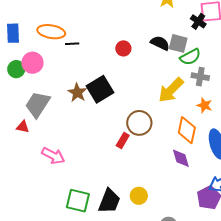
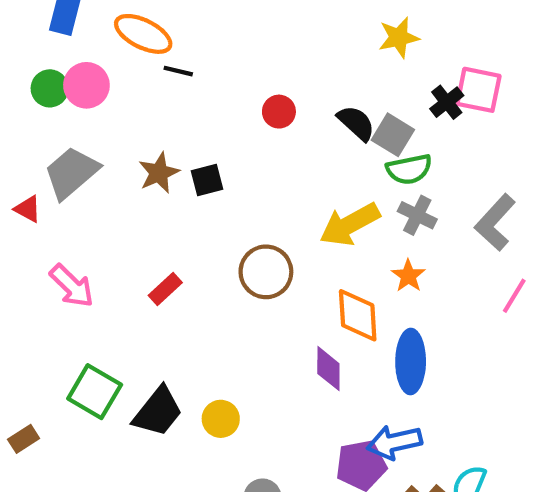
black square: (100, 89) -> (207, 180), size x0.6
orange diamond: (187, 130) -> (358, 315), turned -32
red rectangle: (123, 141) -> (165, 289), moved

